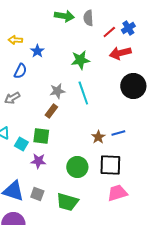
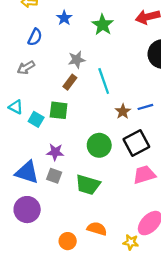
blue star: (37, 51) -> (64, 18), moved
green star: (80, 60) -> (103, 25), turned -30
cyan line: (83, 93) -> (104, 81), moved
purple star: (38, 161) -> (55, 152), moved
black square: (110, 165) -> (136, 143), turned -30

